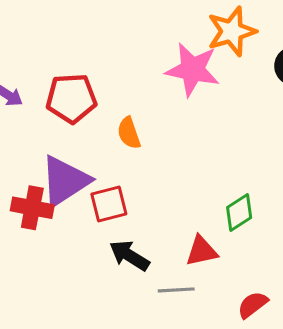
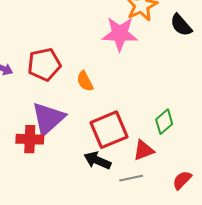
red square: (109, 204) -> (109, 130), moved, size x1.5

